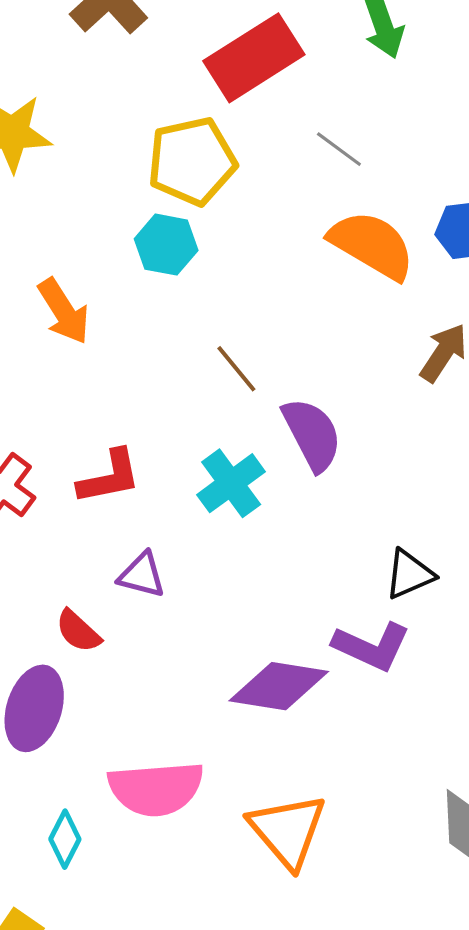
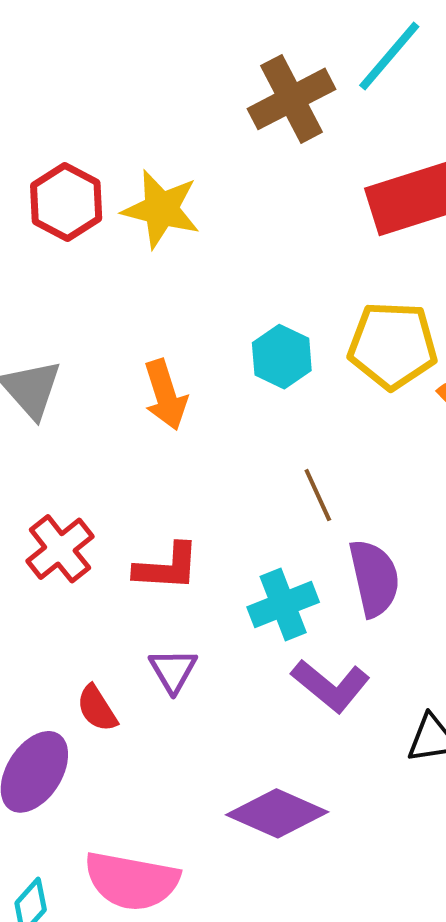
yellow pentagon: (192, 161) -> (393, 345), moved
purple triangle: (142, 575) -> (173, 670), turned 30
purple L-shape: (372, 646) -> (331, 686), moved

